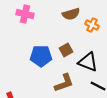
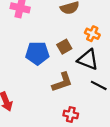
orange cross: (92, 25) -> (92, 34), moved

